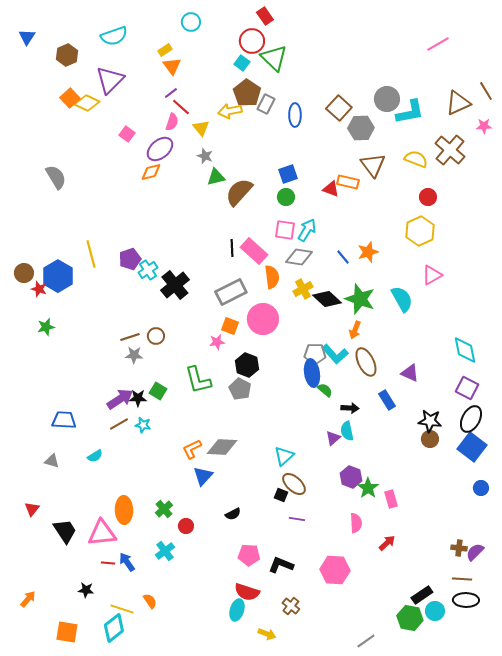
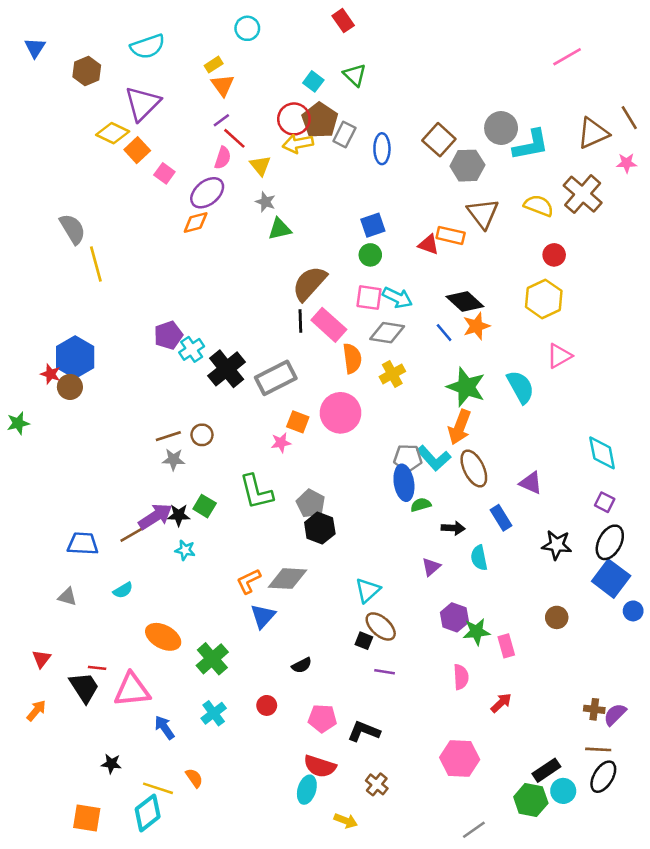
red circle: (252, 41) -> (294, 119), moved
green triangle: (274, 58) -> (355, 75), size x0.7
orange square: (70, 98) -> (137, 150), moved
brown semicircle: (239, 192) -> (309, 283), moved
cyan arrow: (307, 230) -> (397, 298), turned 85
yellow line: (91, 254) -> (96, 264), moved
brown circle: (24, 273) -> (70, 387), moved
gray rectangle: (231, 292) -> (276, 378), moved
black diamond: (327, 299) -> (465, 302), moved
green star: (46, 327) -> (18, 423), moved
orange arrow: (355, 330) -> (460, 427), size x1.5
black hexagon: (247, 365) -> (320, 528), moved
purple square: (467, 388) -> (605, 502), size x0.7
green semicircle: (325, 390) -> (421, 505), turned -56
brown line: (119, 424) -> (132, 535), moved
cyan semicircle: (347, 431) -> (479, 558), moved
brown circle: (430, 439) -> (557, 617), moved
green star: (368, 488) -> (476, 632), turned 30
blue circle: (481, 488) -> (633, 611), moved
green cross: (164, 509) -> (212, 659), size x1.4
orange ellipse: (124, 510) -> (163, 637), moved, turned -60
red circle: (186, 526) -> (267, 705), moved
red line: (108, 563) -> (97, 668), moved
pink hexagon: (335, 570) -> (460, 759), moved
orange arrow: (28, 599) -> (36, 711), moved
black ellipse: (466, 600) -> (603, 777), turned -60

